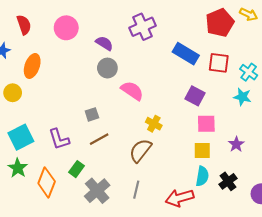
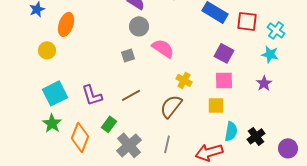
gray square: (92, 114) -> (128, 55), moved
pink square: (206, 124) -> (224, 80), moved
purple star: (236, 144) -> (264, 83), moved
yellow square: (202, 150) -> (216, 105), moved

